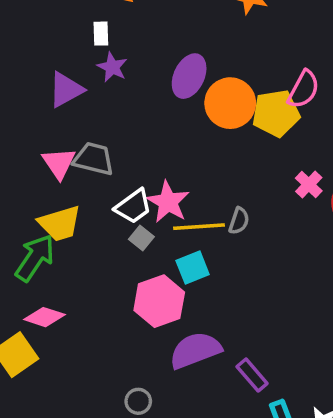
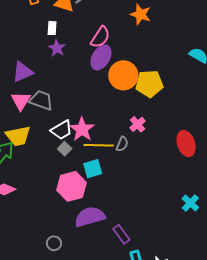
pink semicircle: (303, 89) -> (100, 37), moved
purple triangle: (66, 90) -> (23, 72), moved
pink cross: (309, 185) -> (138, 124), moved

